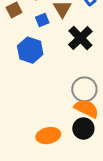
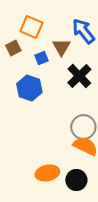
black circle: (83, 129) -> (76, 180), moved

